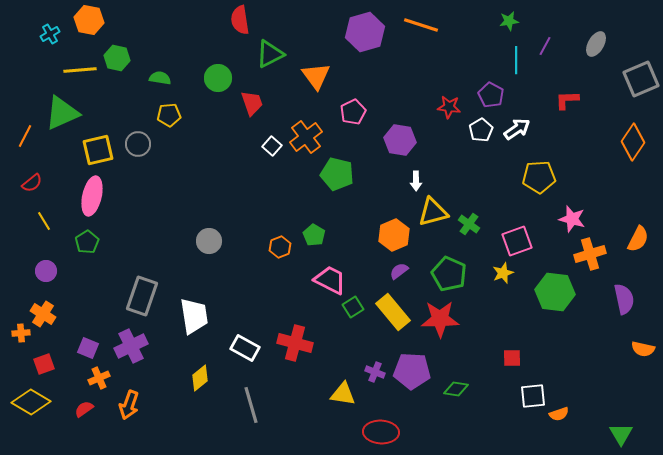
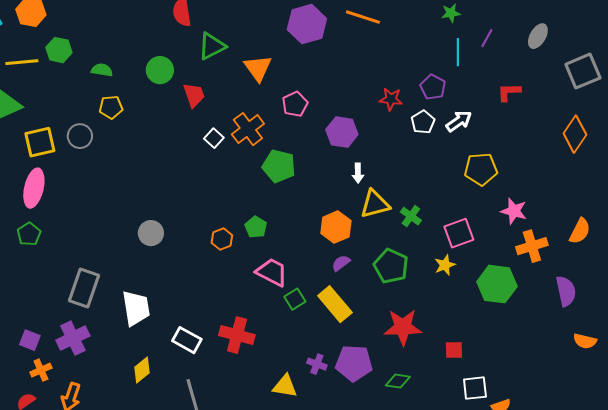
red star: (440, 319) -> (403, 327), moved

